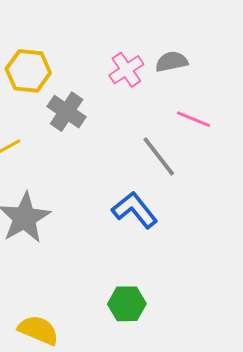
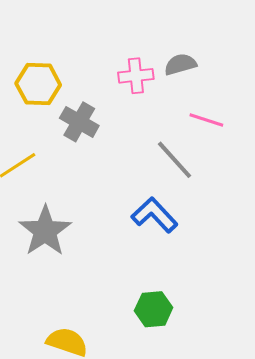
pink cross: (126, 70) -> (136, 76), turned 32

